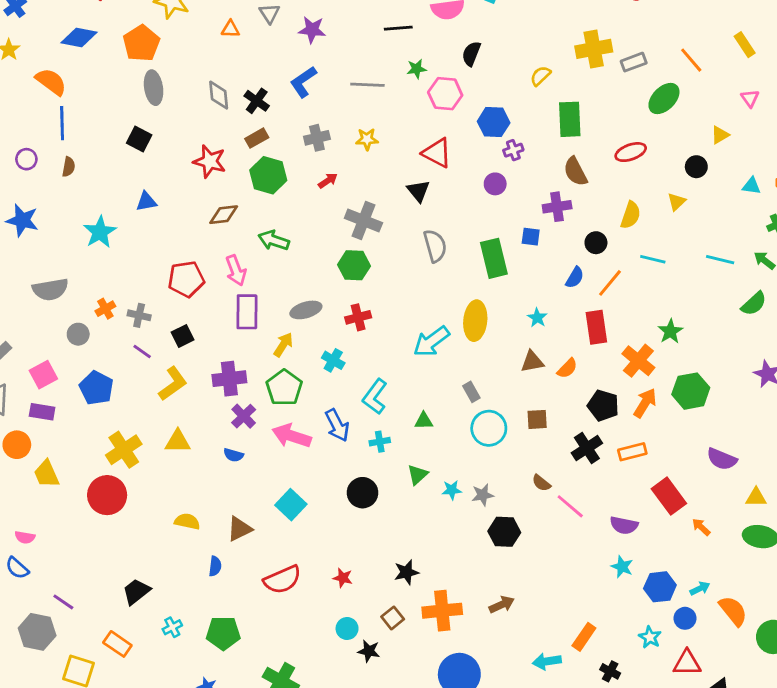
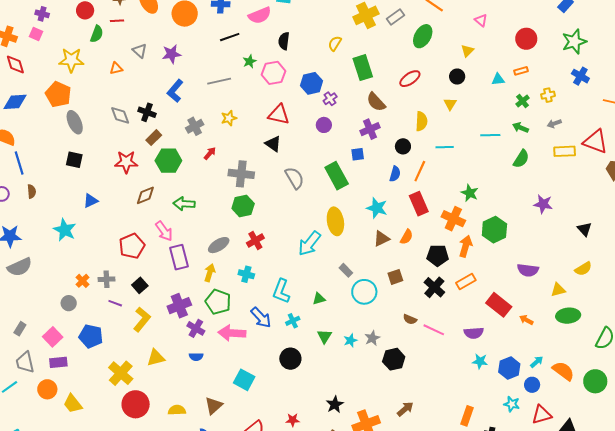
gray semicircle: (50, 289) -> (20, 267), moved
cyan star: (537, 318) -> (377, 208), size x1.5
red circle: (107, 495) -> (136, 404), moved

